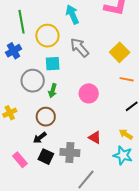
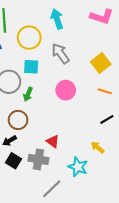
pink circle: (89, 93) -> (66, 90), moved
red triangle: (95, 137) -> (53, 141), moved
cyan star: (123, 155) -> (78, 167), moved

